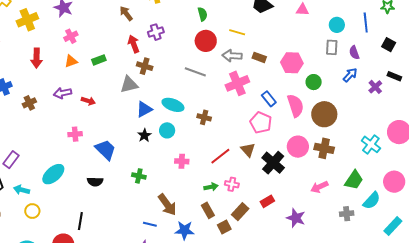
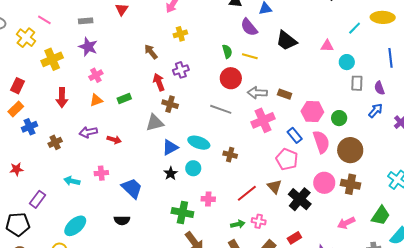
cyan circle: (337, 25) -> (347, 62), moved
yellow line: (237, 32) -> (250, 56), moved
pink hexagon: (292, 63) -> (312, 112), moved
cyan ellipse: (53, 174) -> (75, 226), moved
green cross: (139, 176) -> (182, 212), moved, size x1.5
cyan arrow: (22, 190) -> (72, 181), moved

